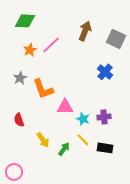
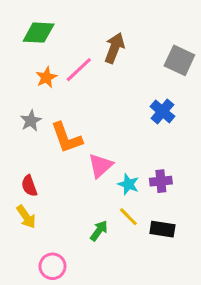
brown arrow: (85, 31) -> (114, 48), moved
pink triangle: (65, 107) -> (100, 166), turned -42
yellow arrow: (43, 140) -> (26, 217), moved
pink circle: (14, 172) -> (53, 266), moved

